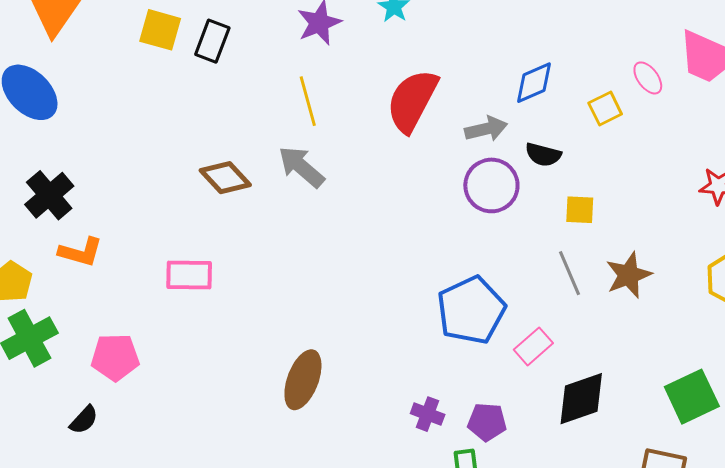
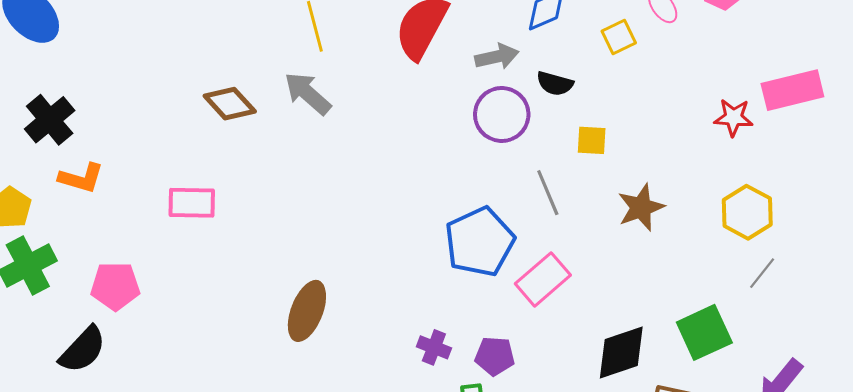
gray line: (570, 273) -> (548, 193), moved
pink rectangle: (533, 346) -> (543, 279), size x1.4
black diamond: (581, 399) -> (621, 352), moved
black semicircle: (84, 420) -> (83, 350), size x1.6

